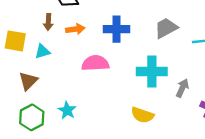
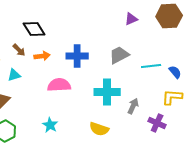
brown arrow: (48, 22) -> (19, 50), turned -48
cyan star: (67, 110) -> (50, 125), moved

